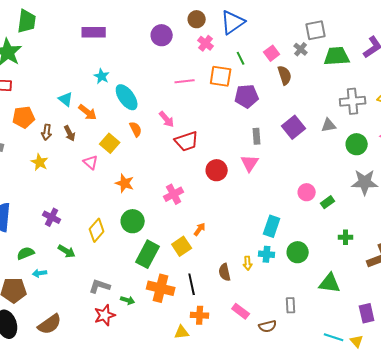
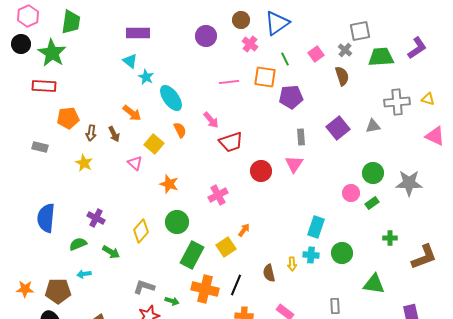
brown semicircle: (285, 75) -> (342, 76), moved
cyan triangle: (66, 99) -> (130, 61), moved
green circle: (357, 144) -> (373, 173), moved
green semicircle: (26, 253) -> (78, 244), moved
black line: (192, 284) -> (236, 285), turned 35

